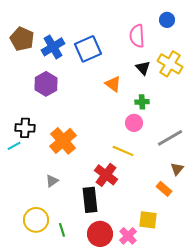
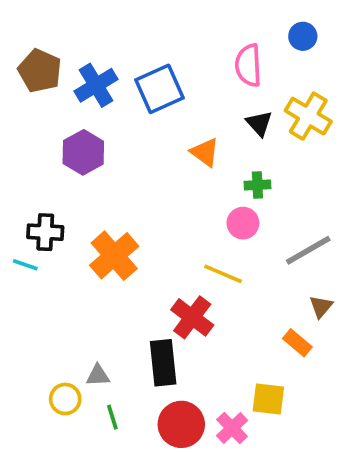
cyan line: (14, 146) -> (25, 265), turned 48
gray triangle: (52, 181) -> (98, 375), moved, turned 32
yellow circle: (36, 220) -> (65, 399), size x0.7

